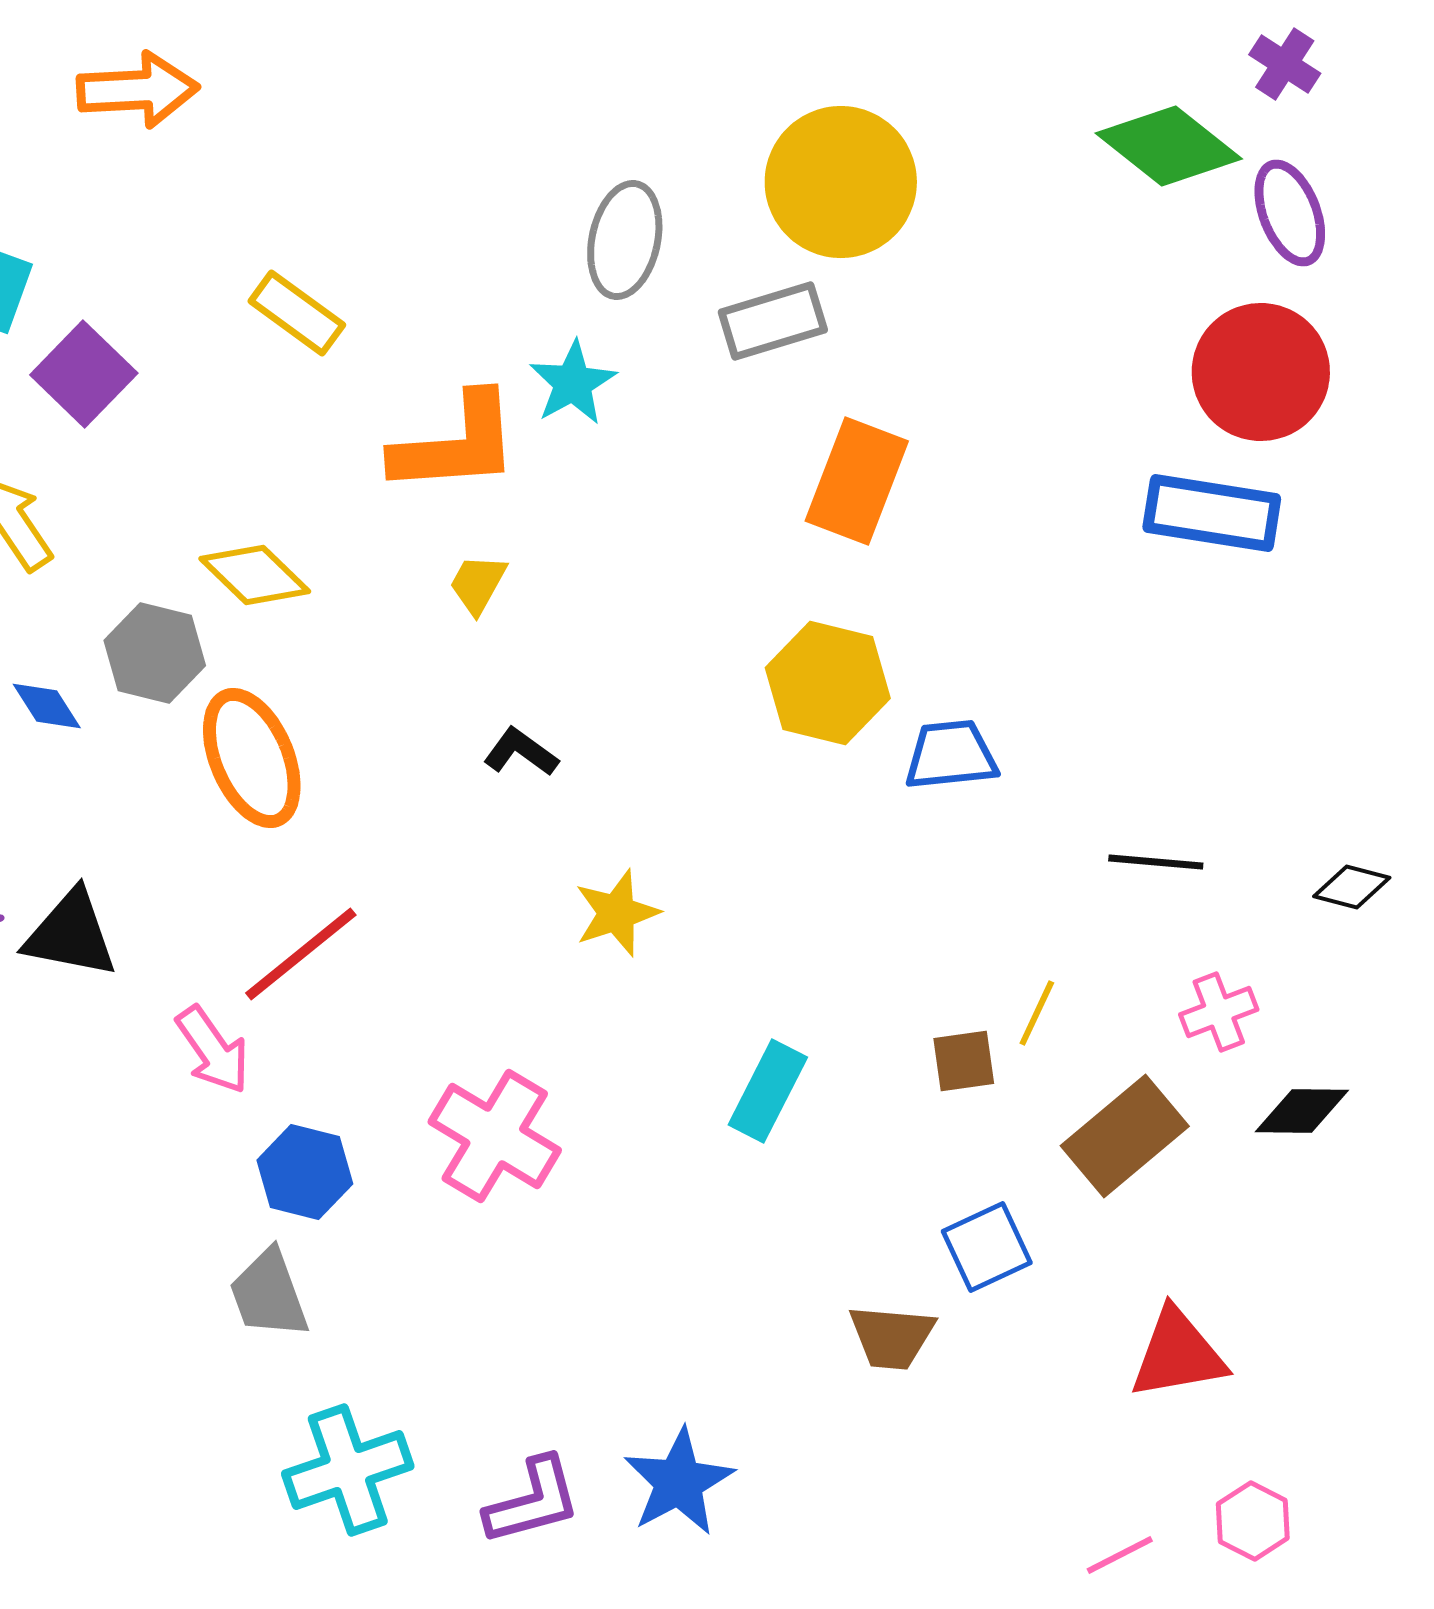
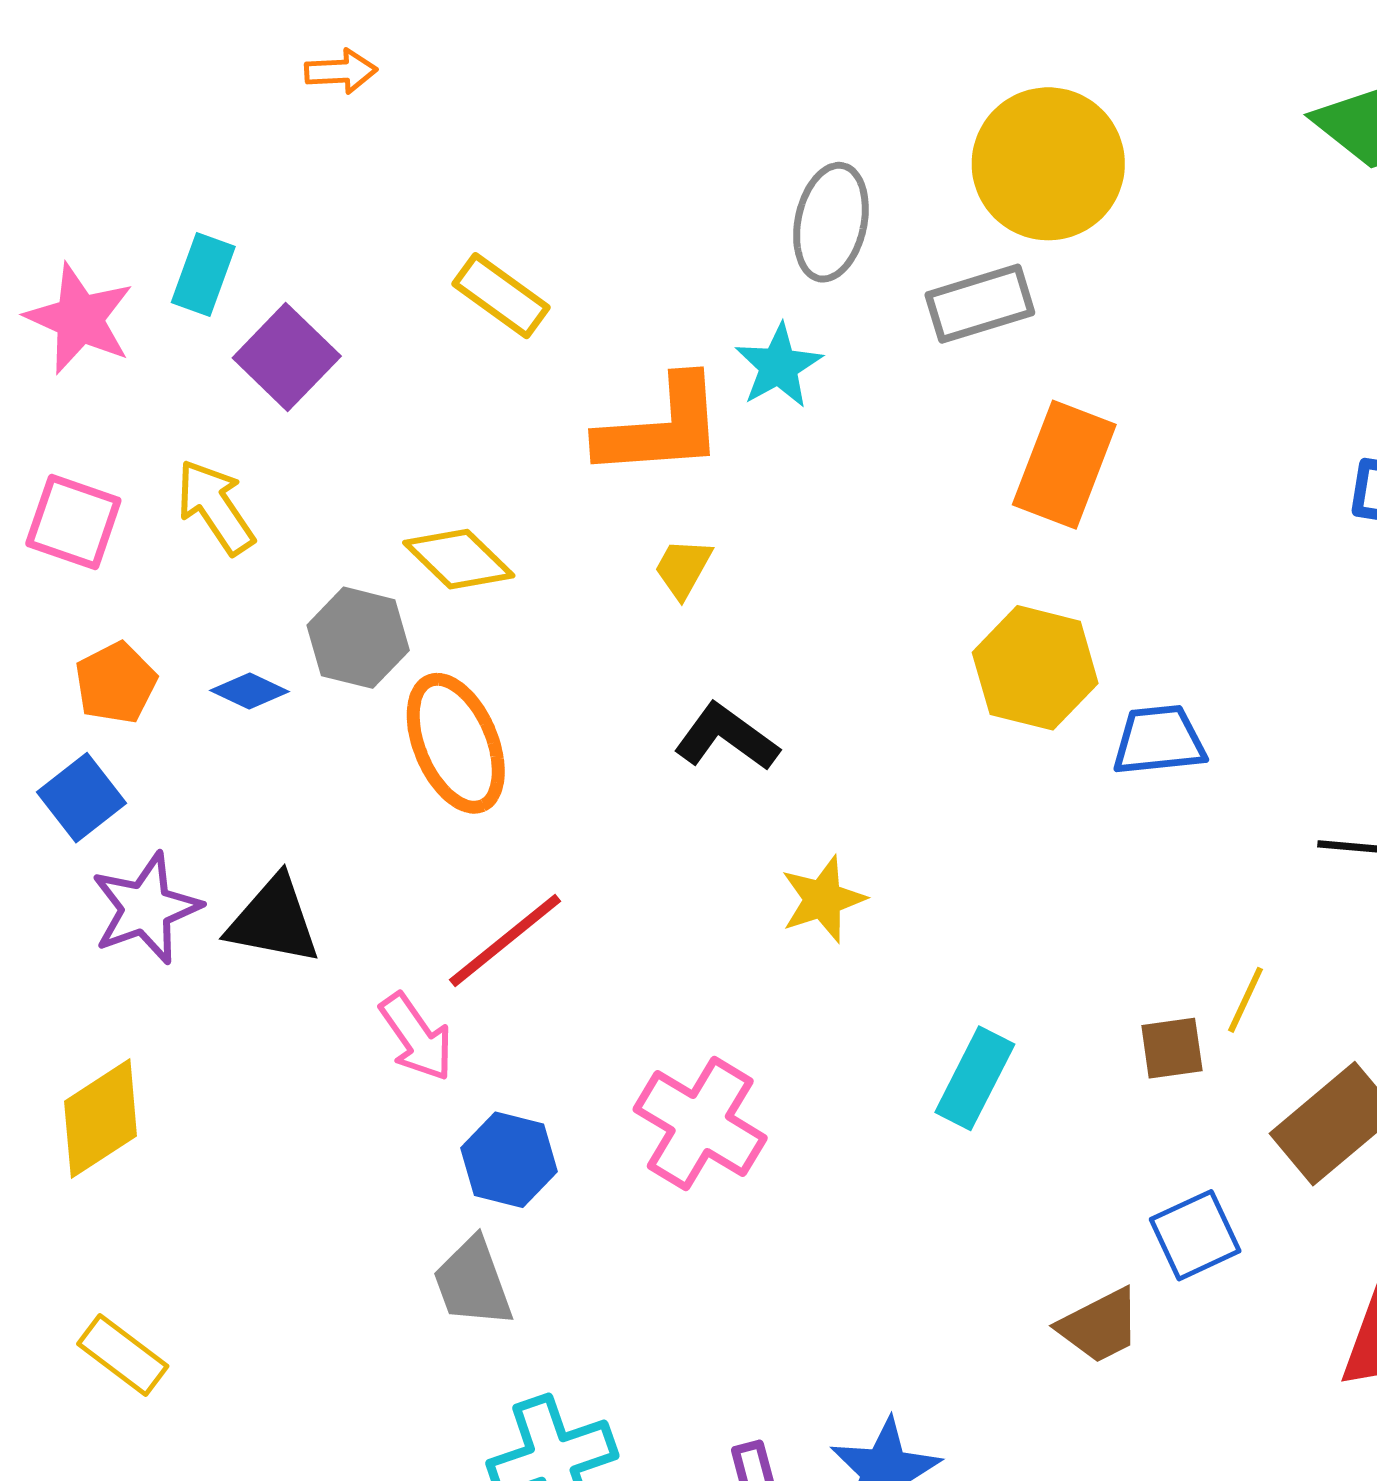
orange arrow: (138, 90) -> (341, 71), size x0.6
blue diamond: (47, 706) -> (249, 691), turned -32
black L-shape: (521, 752) -> (726, 737), size x1.4
brown trapezoid: (892, 1337) -> (1100, 1326), turned -32

